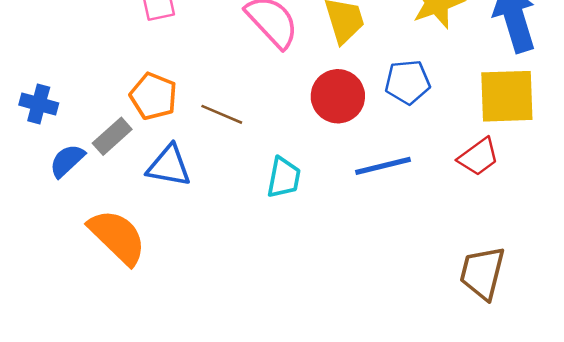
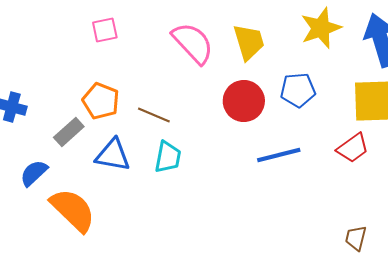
blue semicircle: (67, 161) -> (34, 173), moved
cyan trapezoid: (284, 177) -> (168, 157), moved
brown trapezoid: (482, 273) -> (356, 238), size x0.6

